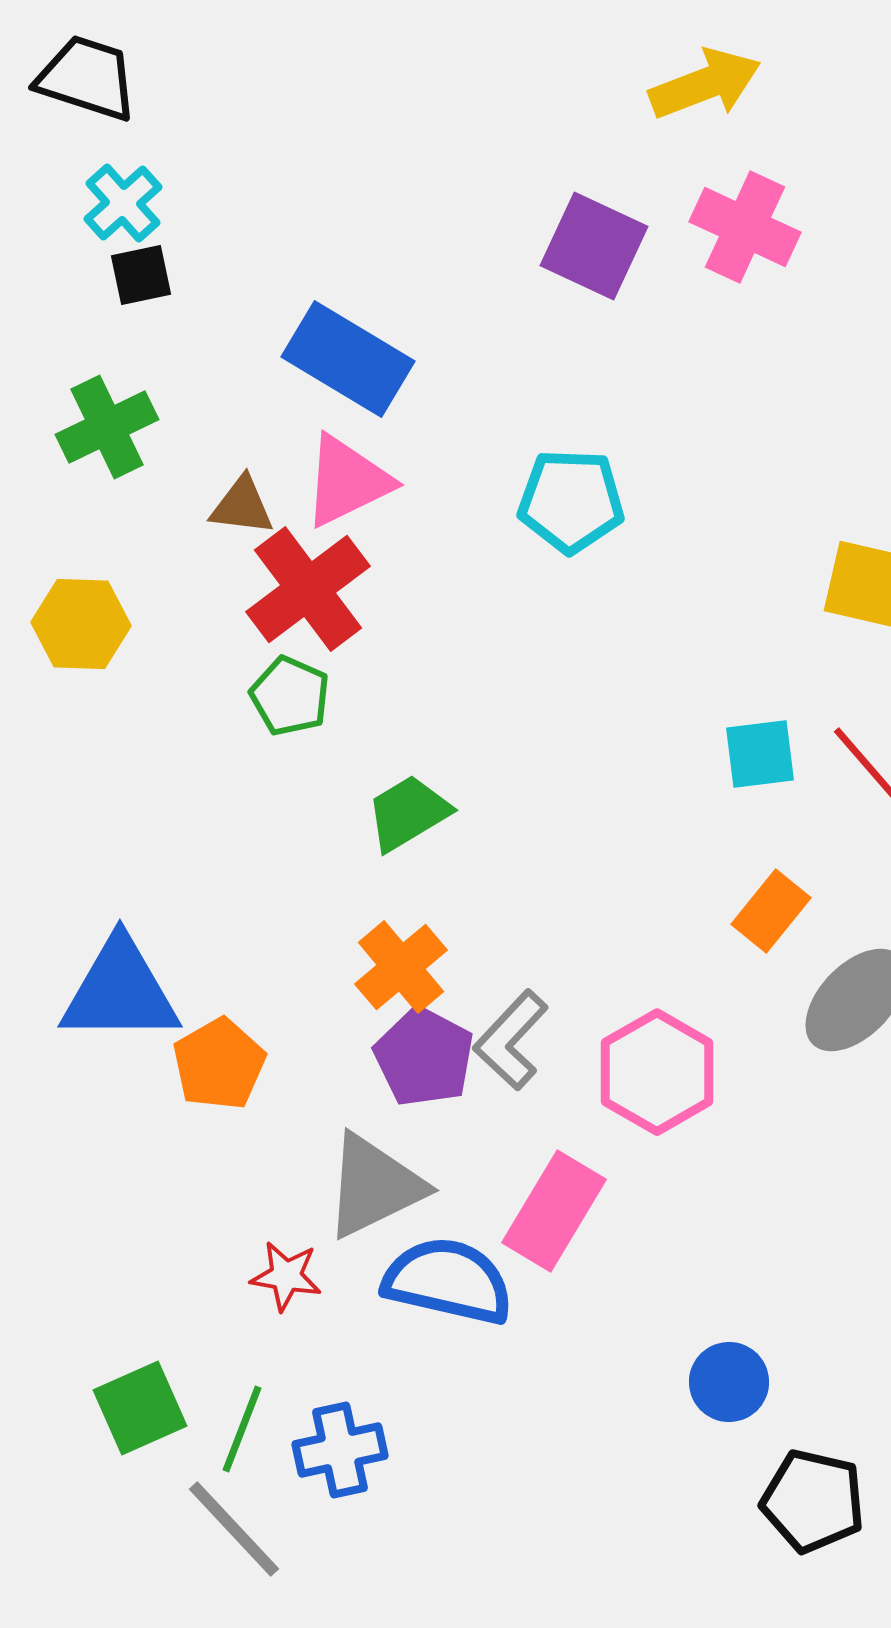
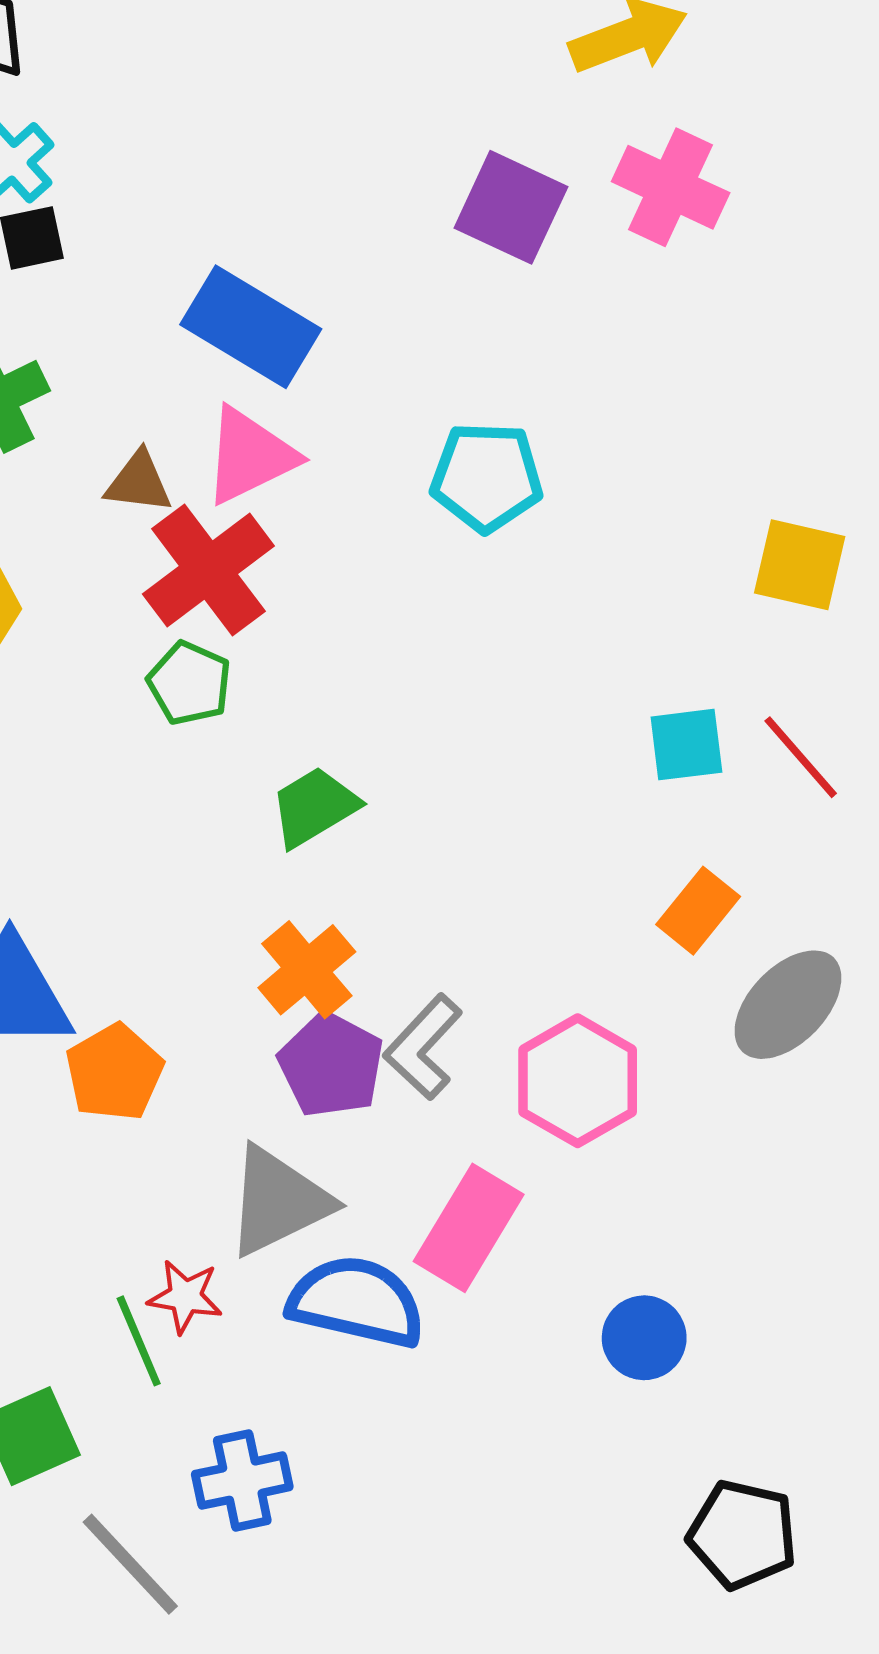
blue circle: (729, 1382) -> (644, 1338), moved
green line: (242, 1429) -> (139, 1341), moved, turned -44

